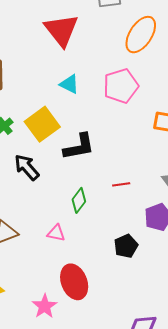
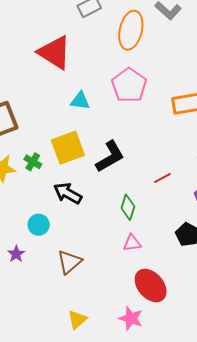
yellow square: (42, 124) -> (68, 148), turned 36
pink triangle: (56, 233) -> (132, 243), moved

